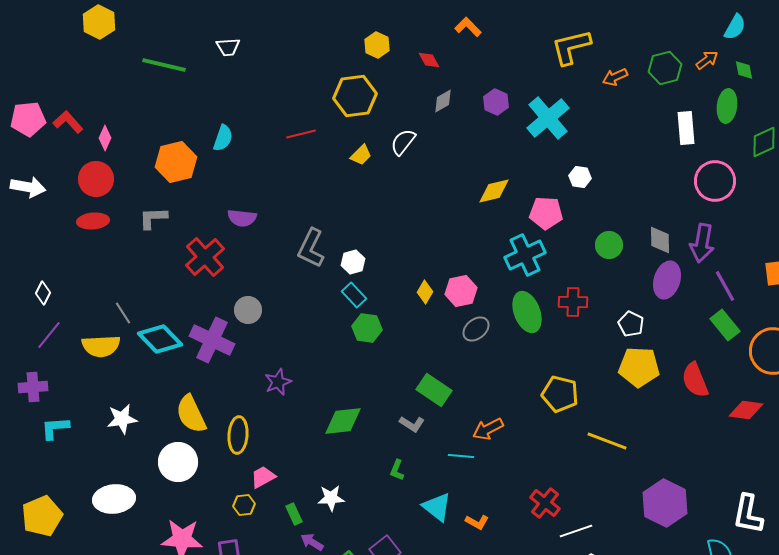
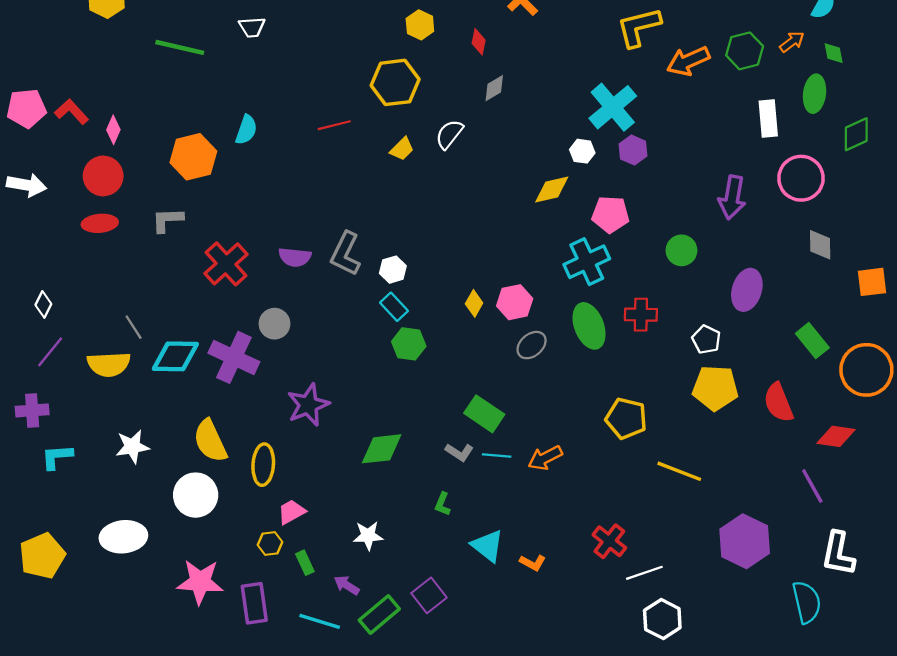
red diamond: (429, 60) -> (479, 42), turned 40
orange arrow: (615, 77) -> (688, 61), size x1.5
purple hexagon: (496, 102) -> (633, 150), moved
white hexagon: (580, 177) -> (582, 151), moved
purple semicircle: (242, 218) -> (295, 257), moved
gray diamond: (660, 240) -> (820, 245), moved
purple arrow: (702, 243) -> (732, 197), moved
purple line: (725, 286) -> (812, 486), moved
cyan diamond: (160, 339) -> (175, 356), turned -45
purple star: (278, 382) -> (308, 405), size x1.4
cyan line: (461, 456) -> (497, 456), moved
green rectangle: (294, 514) -> (305, 563), moved

